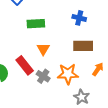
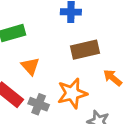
orange arrow: (98, 69) -> (113, 78), turned -72

